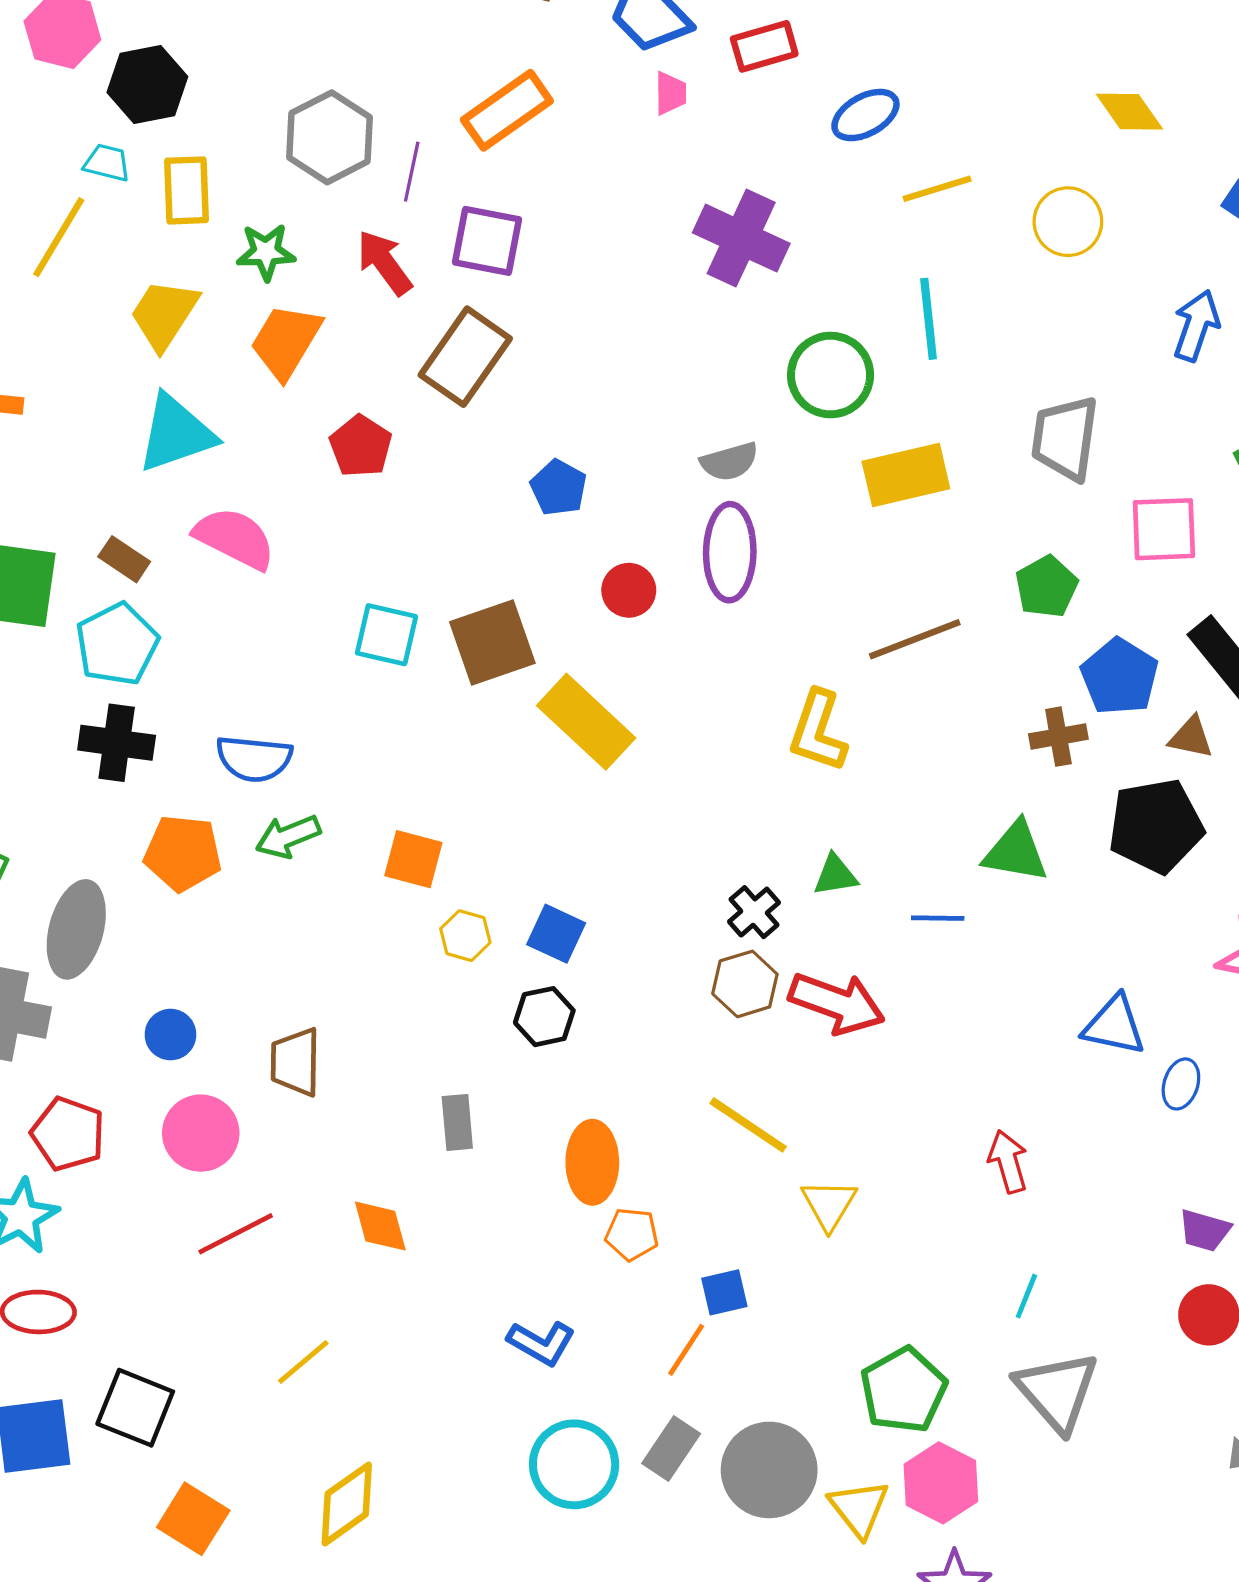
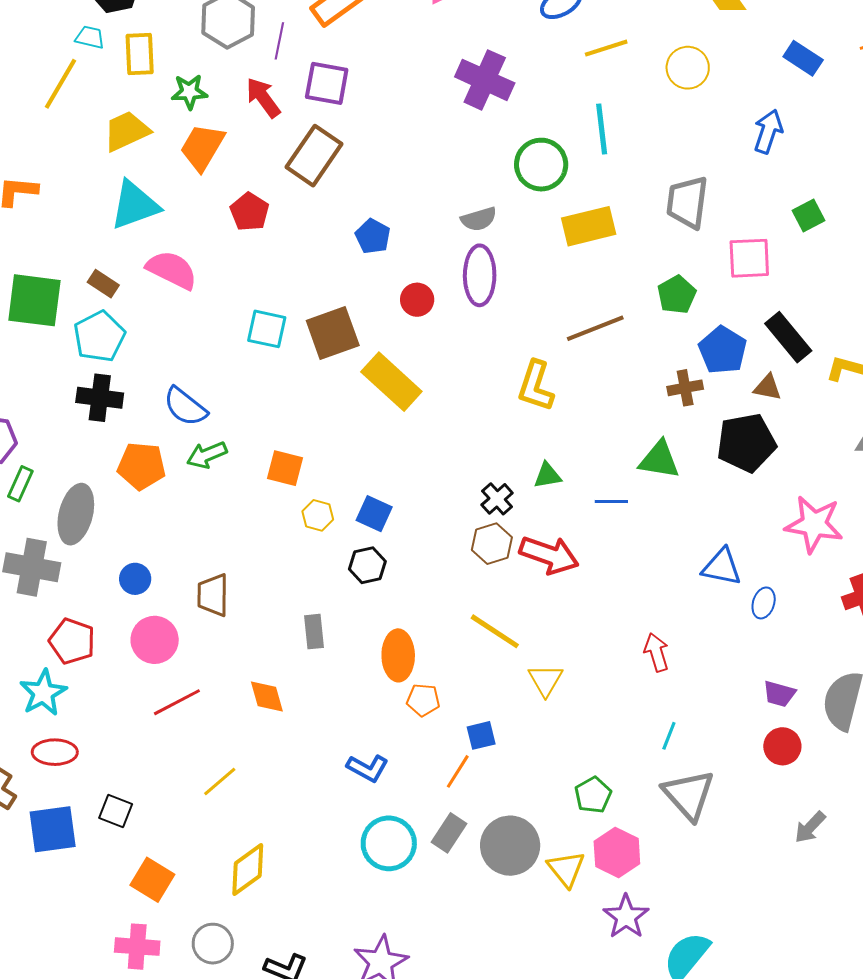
yellow trapezoid: (164, 314) -> (126, 131), turned 33
blue semicircle: (254, 759) -> (185, 407), turned 33
green pentagon: (904, 1390) -> (593, 795), size x0.7
black square: (135, 1408) -> (116, 811), size x0.7

